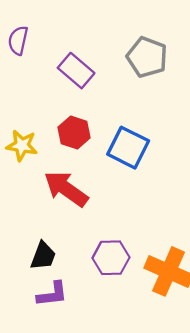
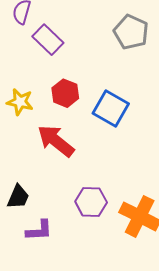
purple rectangle: (76, 71) -> (48, 40), moved
black trapezoid: (43, 256) -> (18, 197), moved

